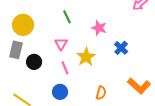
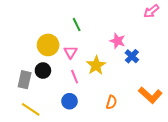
yellow circle: (23, 25) -> (48, 45), moved
pink star: (99, 28) -> (118, 41), moved
gray rectangle: (16, 50) -> (25, 80), moved

